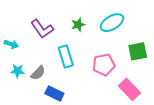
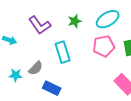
pink pentagon: (104, 65) -> (104, 46), moved
cyan star: (17, 71) -> (16, 75), moved

